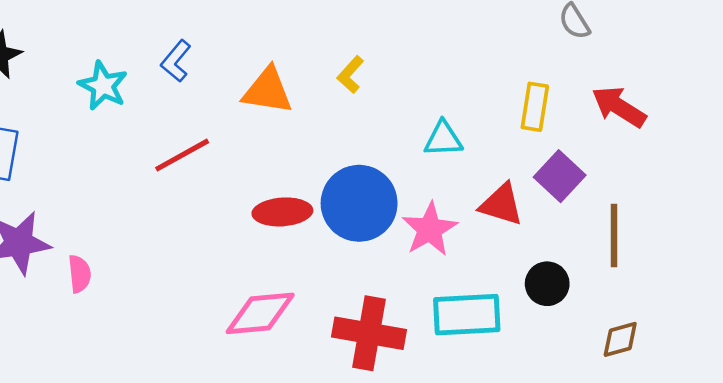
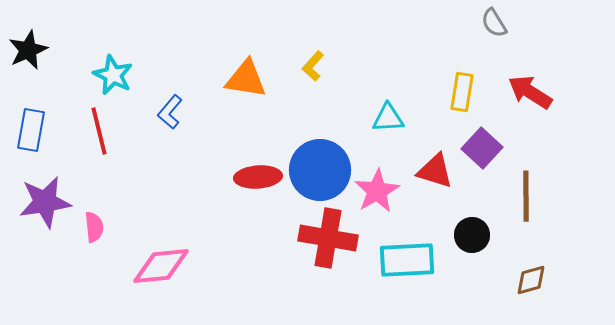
blue L-shape: (176, 61) -> (170, 112), moved
red line: (182, 155) -> (99, 131), moved, turned -75
pink diamond: (260, 313) -> (161, 266), moved
red cross: (369, 333) -> (328, 238), moved

